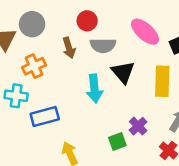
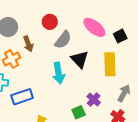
gray semicircle: (103, 45) -> (63, 40), turned -48
brown arrow: (69, 48) -> (28, 44), moved

